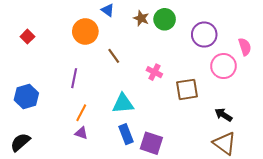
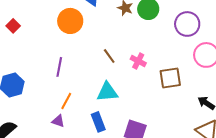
brown line: (114, 56) -> (109, 56), moved
purple triangle: (81, 133) -> (58, 121), moved
blue rectangle: (126, 134) -> (98, 122), moved

